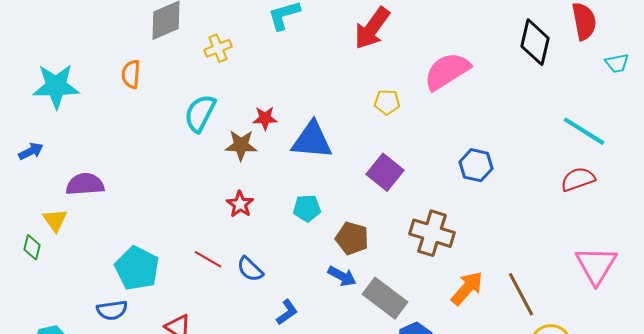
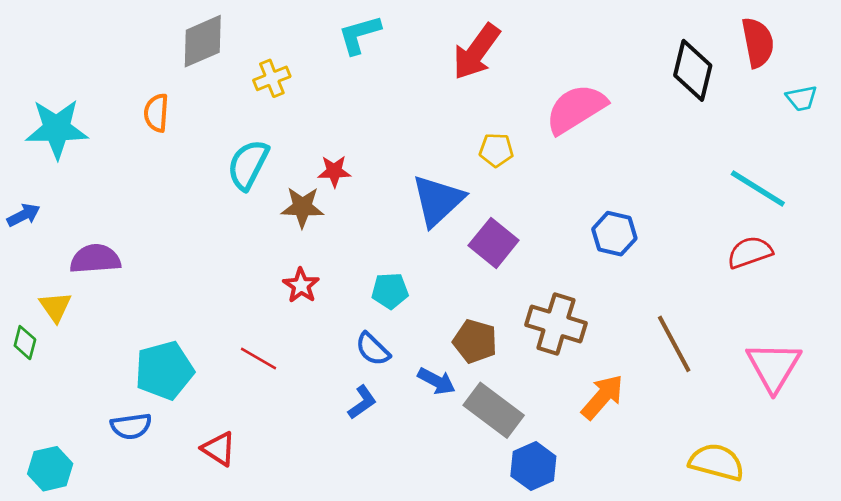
blue triangle: (312, 140) -> (438, 200), moved, turned -48
brown pentagon: (352, 238) -> (475, 341), moved
cyan pentagon: (137, 268) -> (164, 370), turned 30
blue semicircle: (250, 269) -> (373, 349), moved
brown line: (521, 294) -> (674, 344), moved
blue L-shape: (287, 312) -> (362, 402), moved

